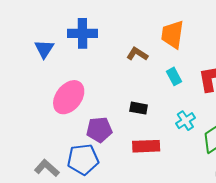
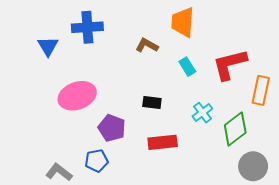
pink ellipse: (69, 97) -> (77, 96), turned 36
purple pentagon: (99, 130) -> (112, 128), turned 30
blue pentagon: (83, 159) -> (97, 161), size x0.7

